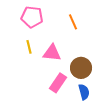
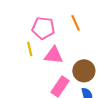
pink pentagon: (32, 17) -> (43, 28), moved

